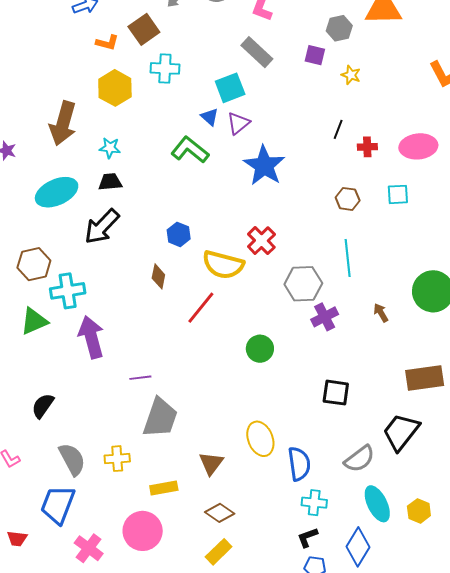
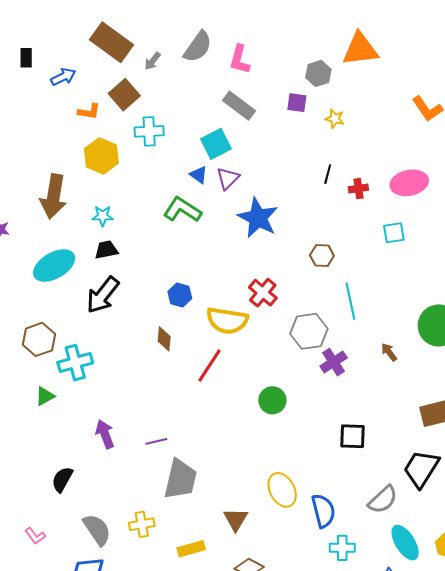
brown hexagon: (348, 199) -> (322, 256), moved
green triangle: (34, 321) -> (45, 396), size x0.7
purple arrow: (91, 337) -> (105, 434), moved, size x0.7

